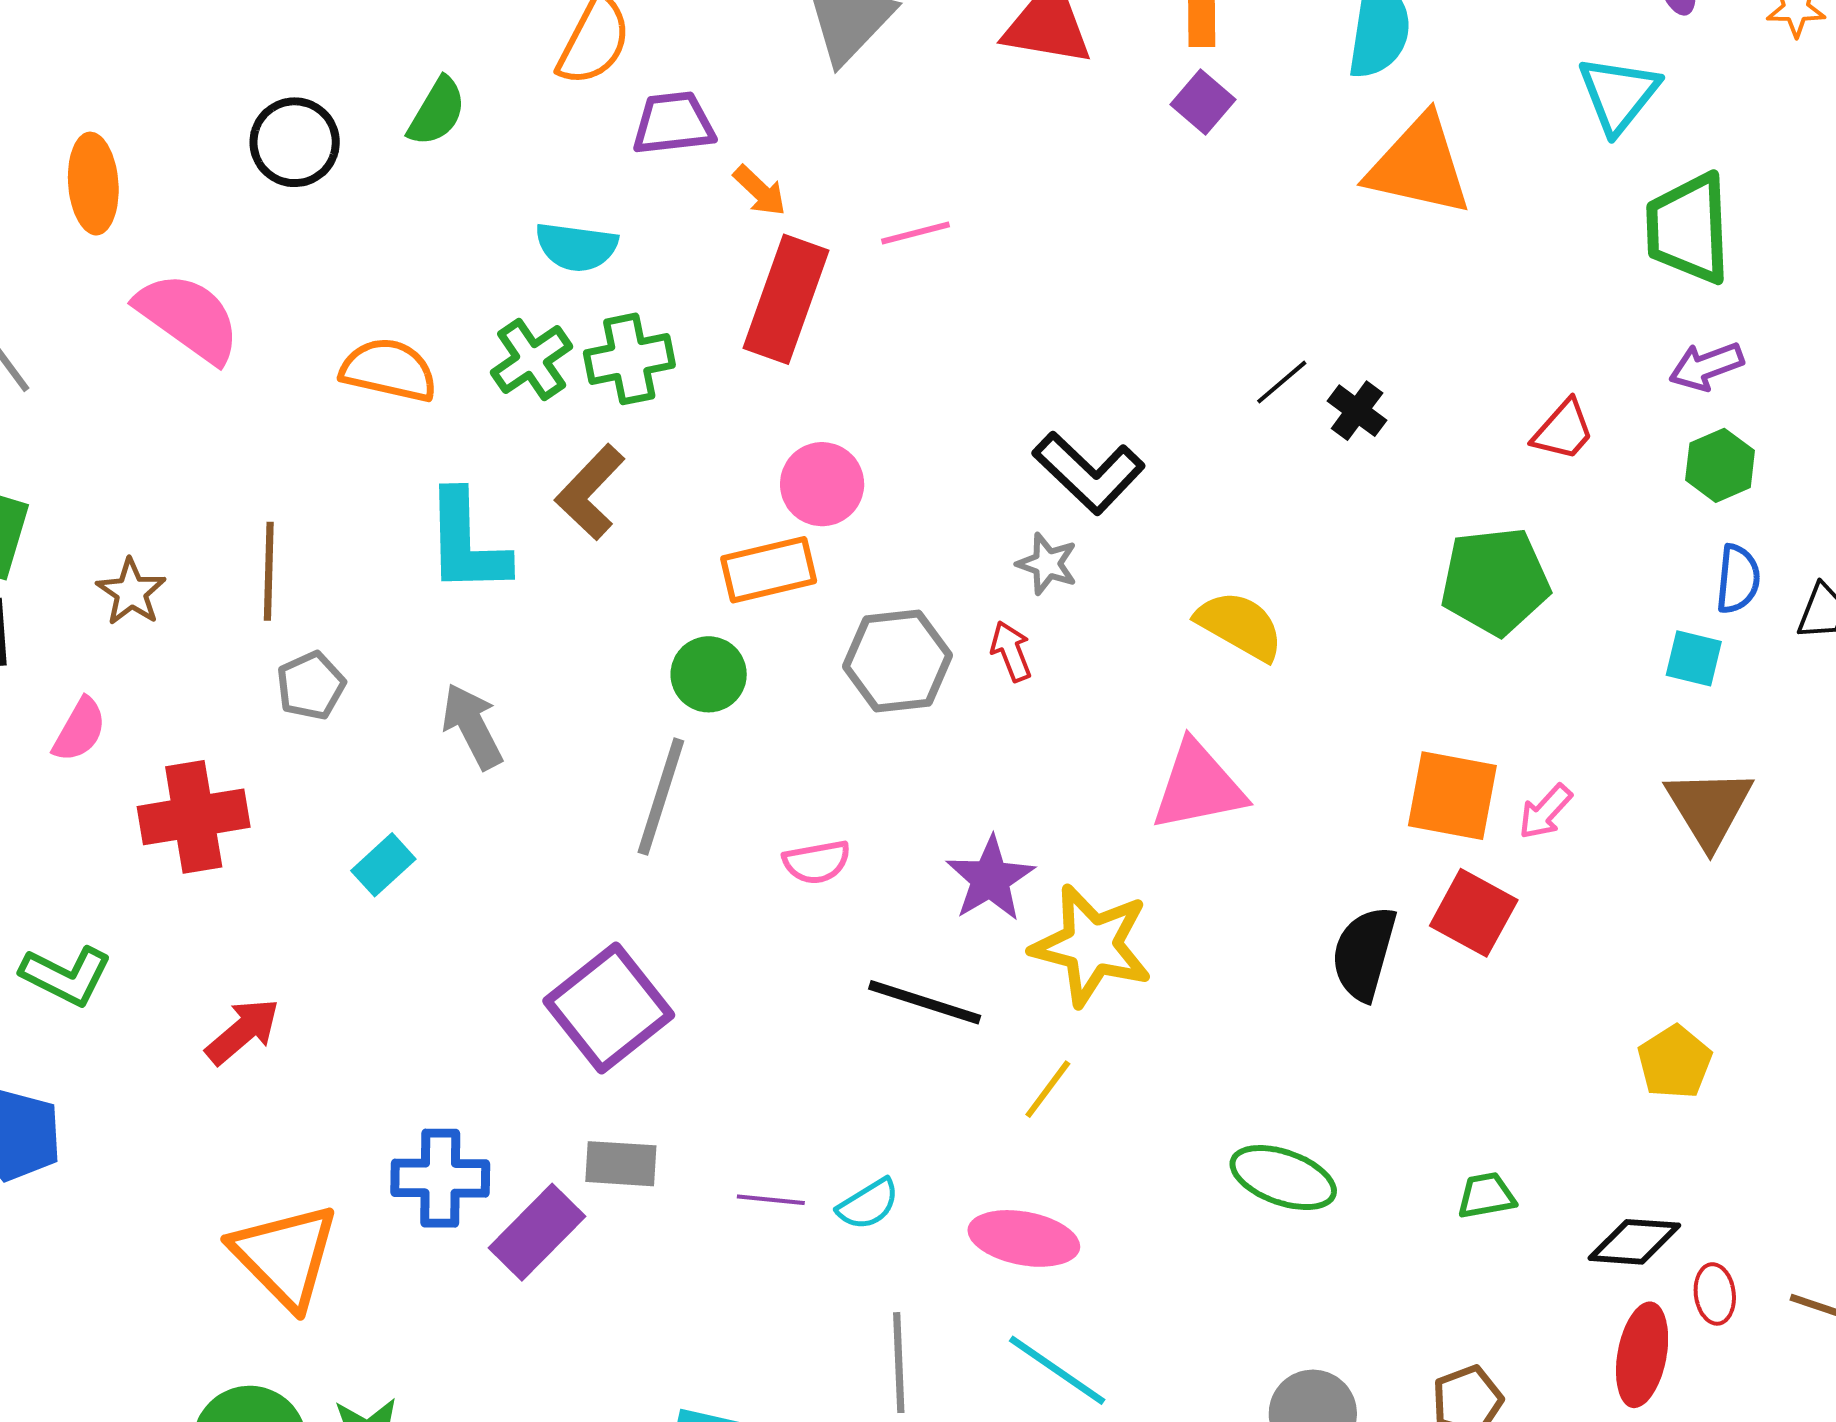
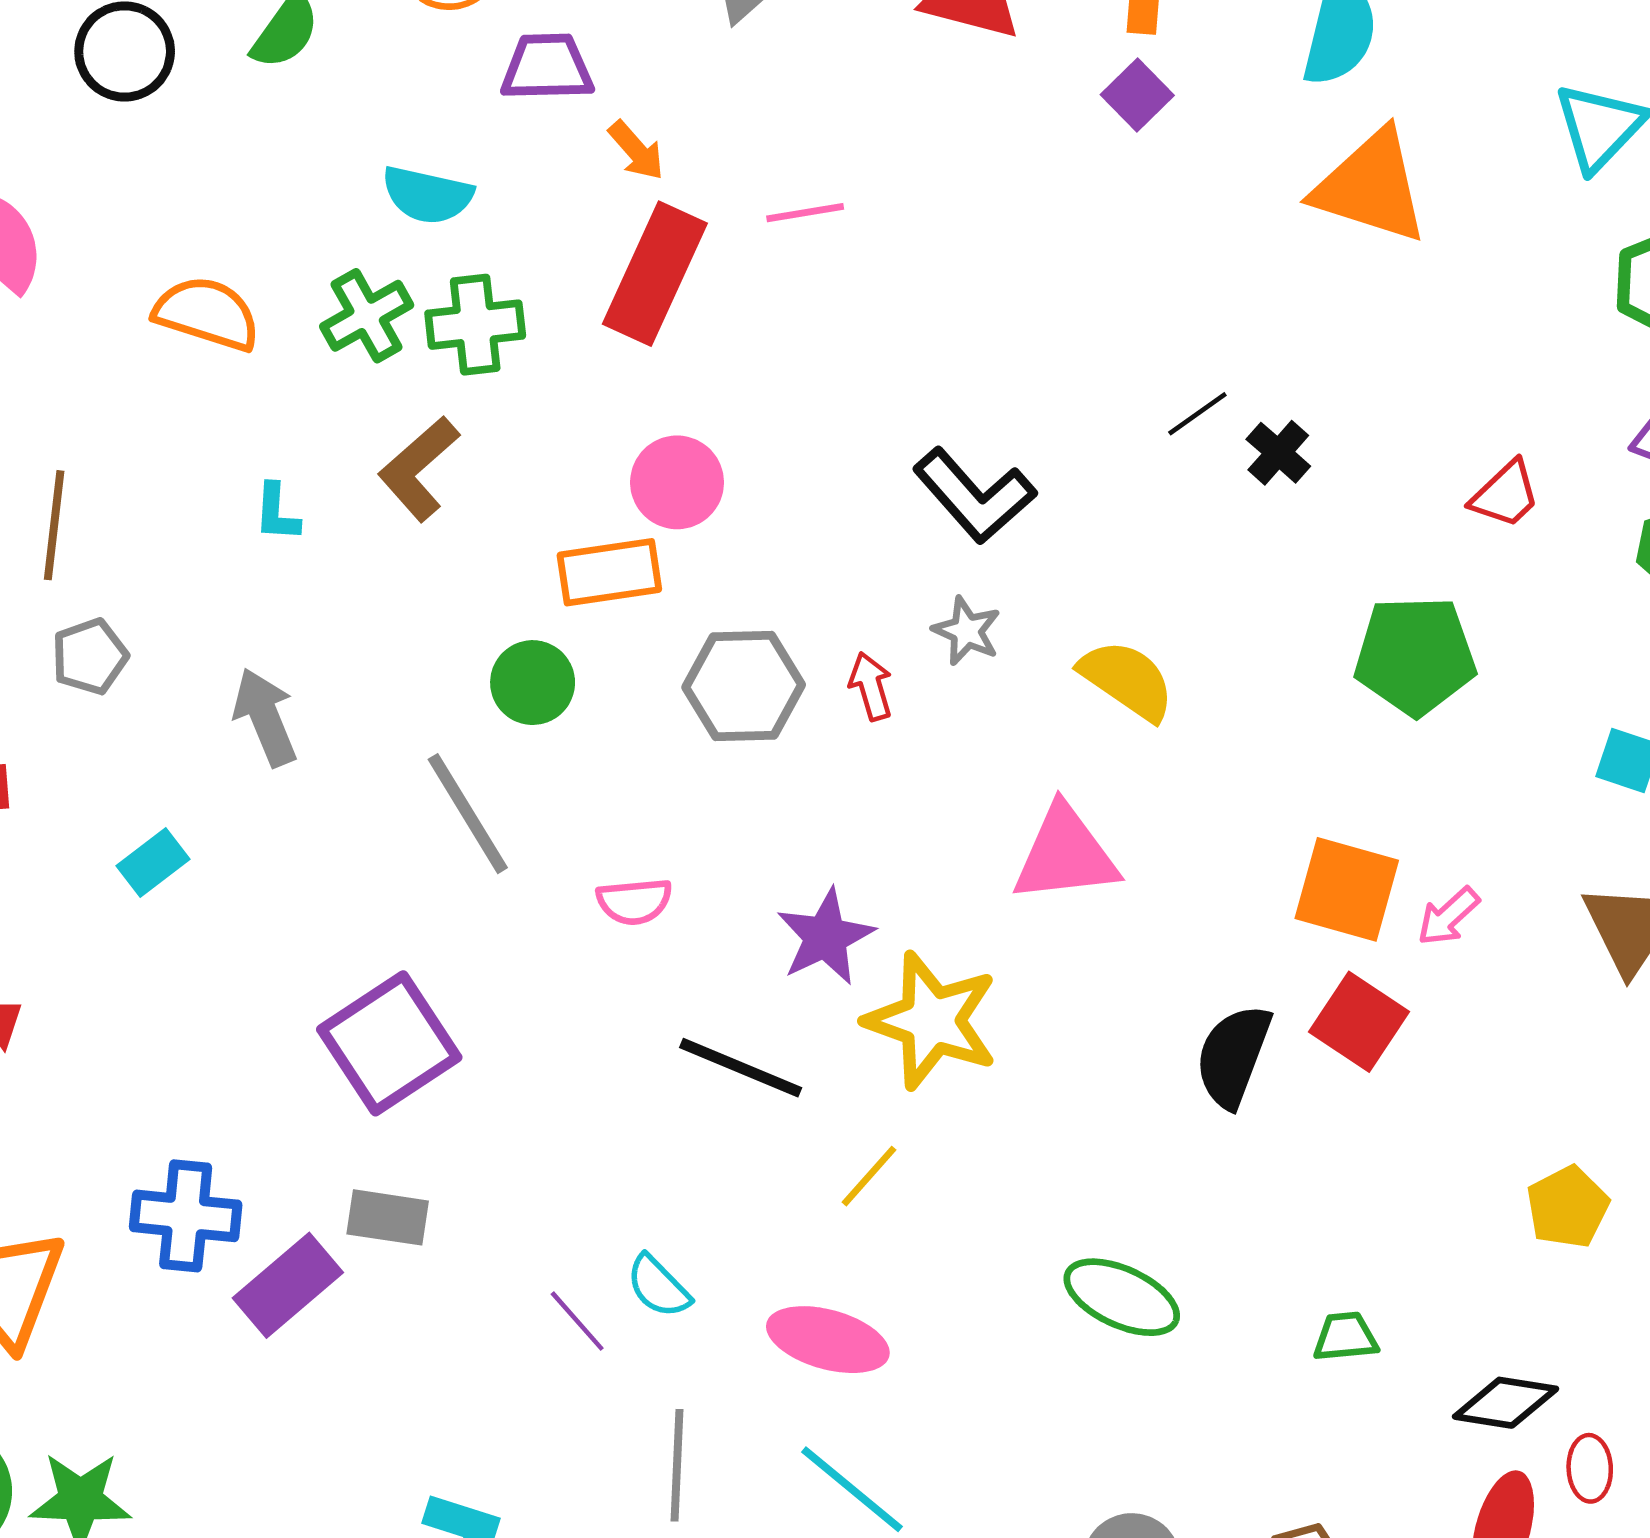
cyan L-shape: (467, 542) -> (277, 513), size x0.5
gray star: (1047, 564) -> (967, 631), moved
gray line: (661, 797) -> (468, 814), turned -54
purple line: (771, 1200) -> (577, 1321), moved, turned 38
cyan semicircle: (868, 1204) -> (658, 1286), turned 72

